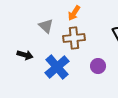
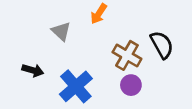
brown cross: (74, 38) -> (127, 55), moved, turned 35

